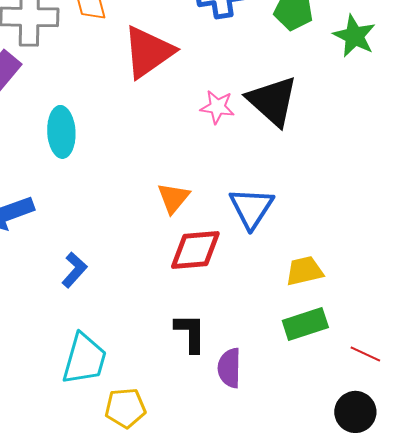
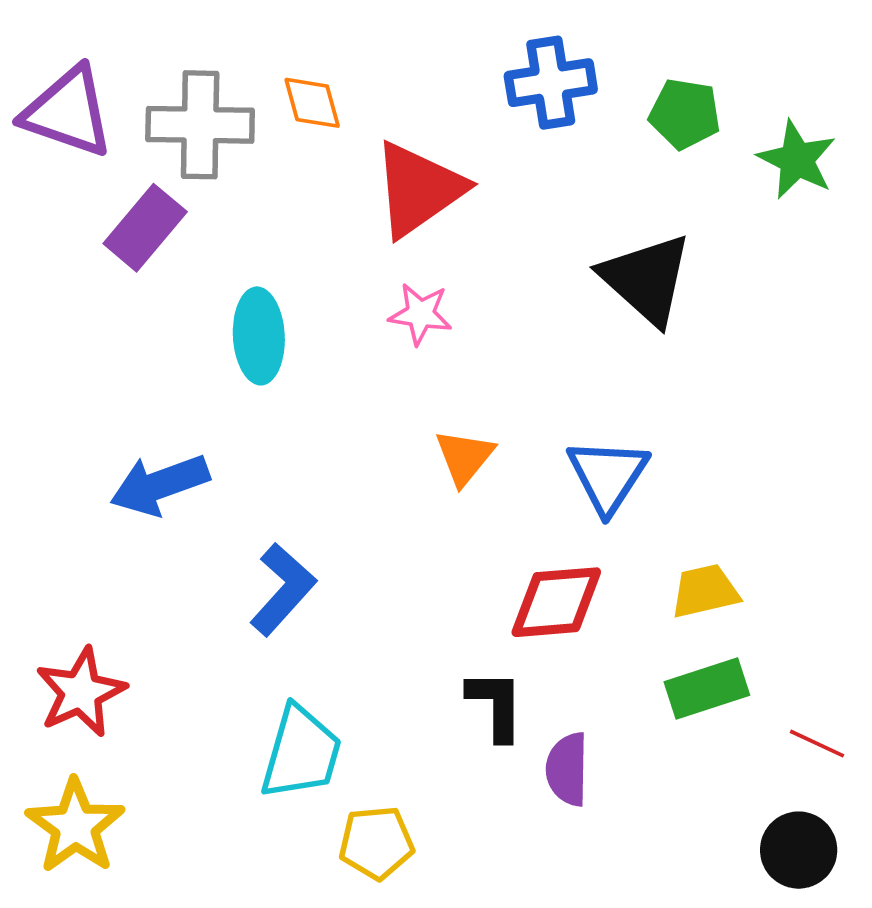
pink star: (217, 107) -> (420, 314), moved
red diamond: (195, 250) -> (556, 602), moved
blue L-shape: (74, 270) -> (283, 589), size x1.4

